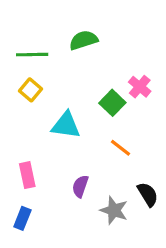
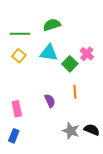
cyan triangle: (66, 125) -> (49, 53), moved
orange line: (120, 148) -> (75, 92), turned 48
purple semicircle: (80, 186) -> (50, 101), moved, turned 136
black semicircle: (148, 194) -> (92, 130), moved, turned -35

